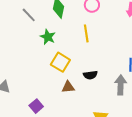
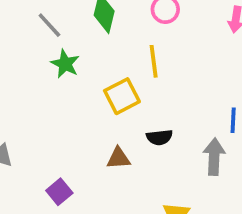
green star: (48, 37) -> (65, 64), moved
yellow square: (60, 62) -> (122, 96), moved, turned 30

